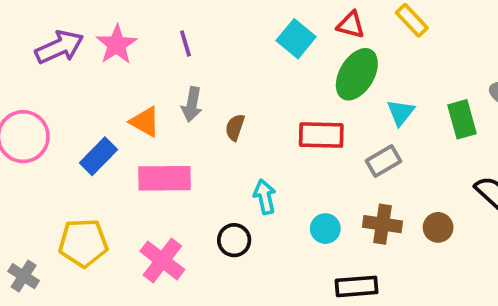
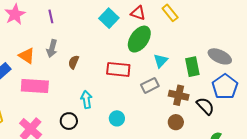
brown cross: (382, 224) -> (179, 95), moved

